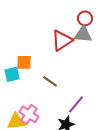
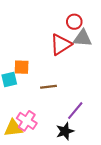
red circle: (85, 18) -> (74, 22), moved
brown line: (50, 81) -> (48, 87), turned -42

